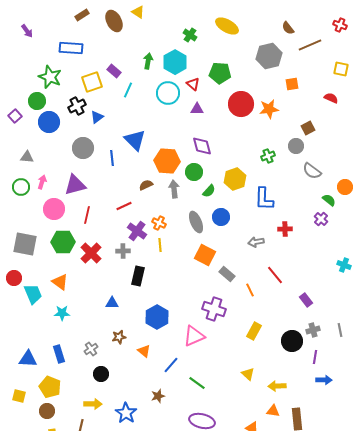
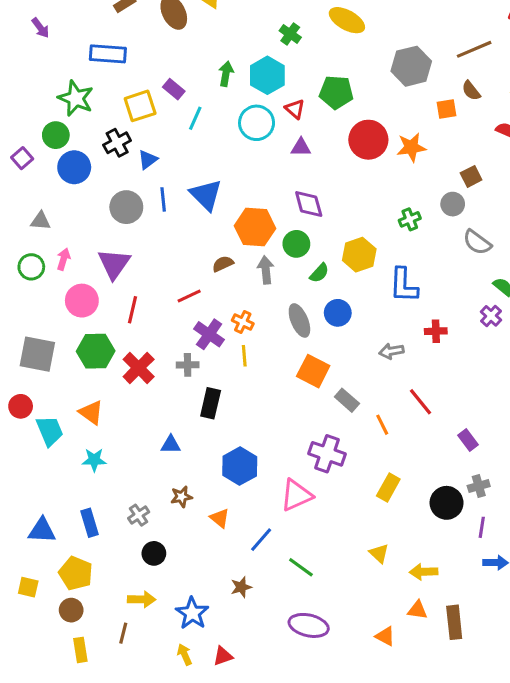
brown semicircle: (288, 28) -> (471, 91), moved
blue line: (112, 158) -> (163, 199), moved
purple triangle: (75, 185) -> (114, 264), turned -40

